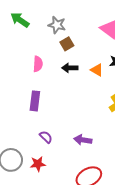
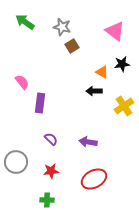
pink semicircle: (38, 64) -> (22, 82), moved, turned -42
black arrow: (70, 68) -> (94, 91), moved
red star: (38, 164) -> (51, 171), moved

